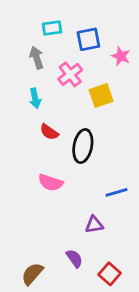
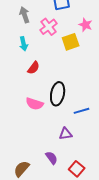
pink star: (121, 56) -> (86, 25), moved
red semicircle: (49, 132) -> (34, 68), turned -88
black ellipse: (83, 146) -> (58, 94), moved

